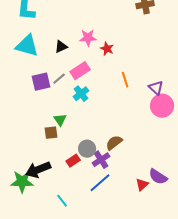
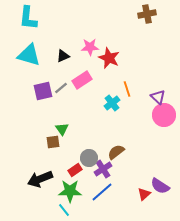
red star: (107, 49) -> (109, 58), size x1.5
cyan cross: (81, 94) -> (112, 103), moved
green star: (22, 182) -> (70, 191), moved

